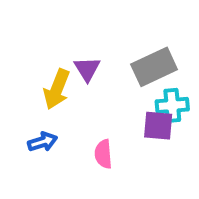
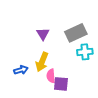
yellow arrow: (57, 89) -> (42, 62), moved
purple square: (158, 126) -> (61, 84), moved

